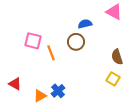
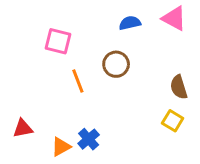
blue semicircle: (85, 24) -> (130, 23), moved
pink square: (33, 41) -> (58, 41), moved
red triangle: (15, 84) -> (23, 128), turned -40

